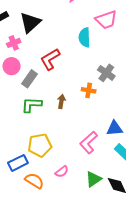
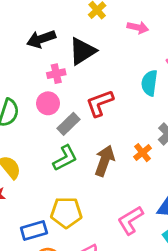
orange cross: (89, 90) -> (142, 153), turned 32
brown arrow: (61, 101) -> (105, 161), size x1.6
green L-shape: (32, 105) -> (65, 158), turned 140

